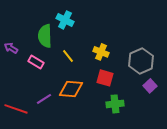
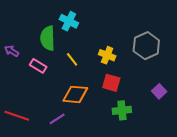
gray hexagon: (141, 61) -> (146, 46), moved
purple line: (44, 99) -> (57, 119), moved

